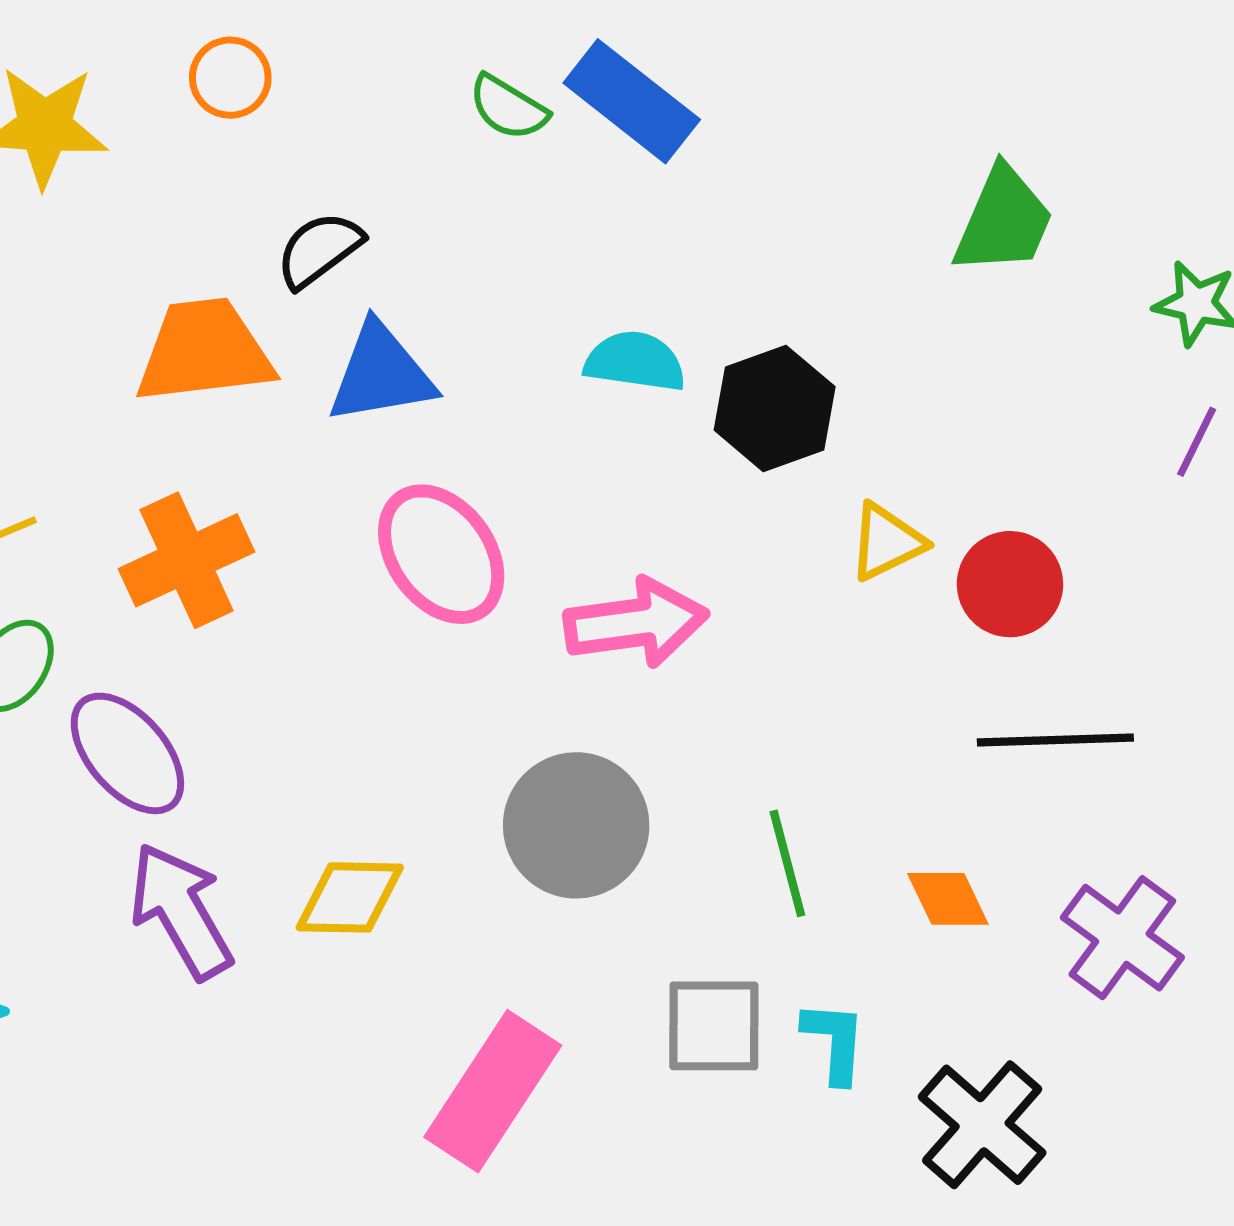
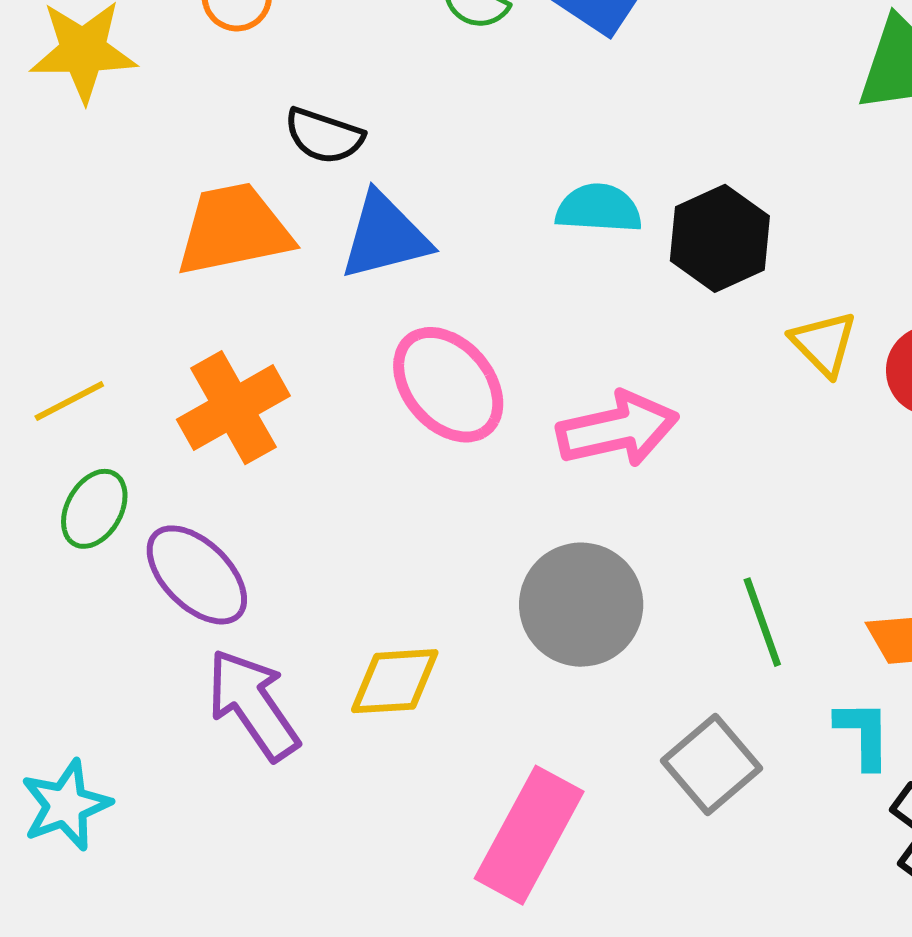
black semicircle: (319, 250) -> (324, 136), turned -120
yellow triangle: (887, 542) -> (824, 343), turned -44
gray square: (714, 1026) -> (712, 764), turned -36
cyan L-shape: (835, 1042) -> (863, 734), moved

